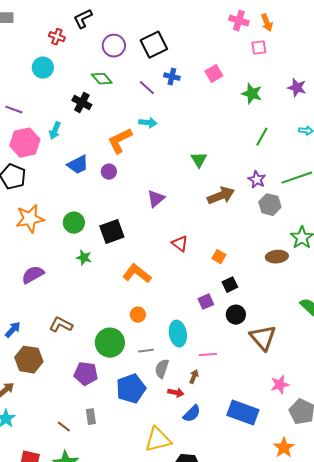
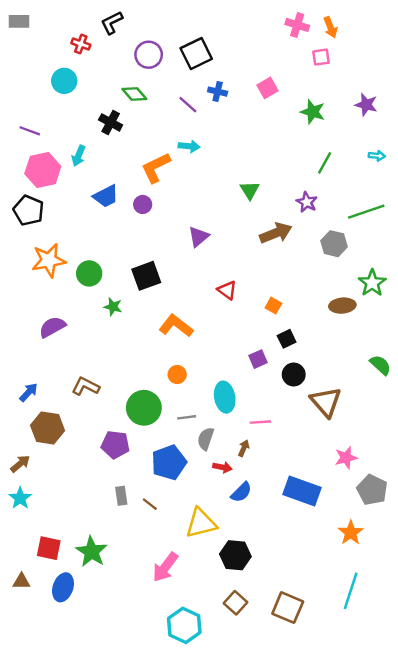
purple star: (257, 180) -> (307, 202), moved
green circle: (74, 223) -> (89, 273), moved
brown line: (64, 427) -> (150, 504), moved

